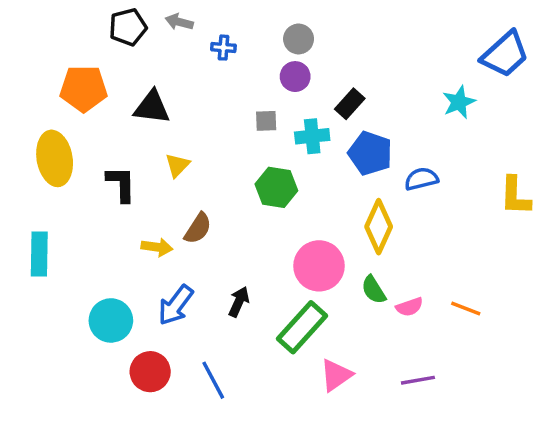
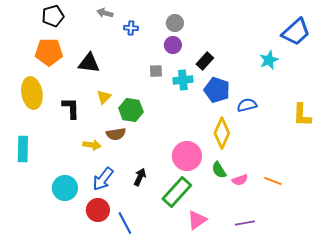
black pentagon: (128, 27) -> (53, 16), moved
green hexagon: (276, 187) -> (131, 110), moved
brown semicircle: (198, 228) -> (116, 134), turned 48
red circle: (150, 372) -> (98, 210), moved

